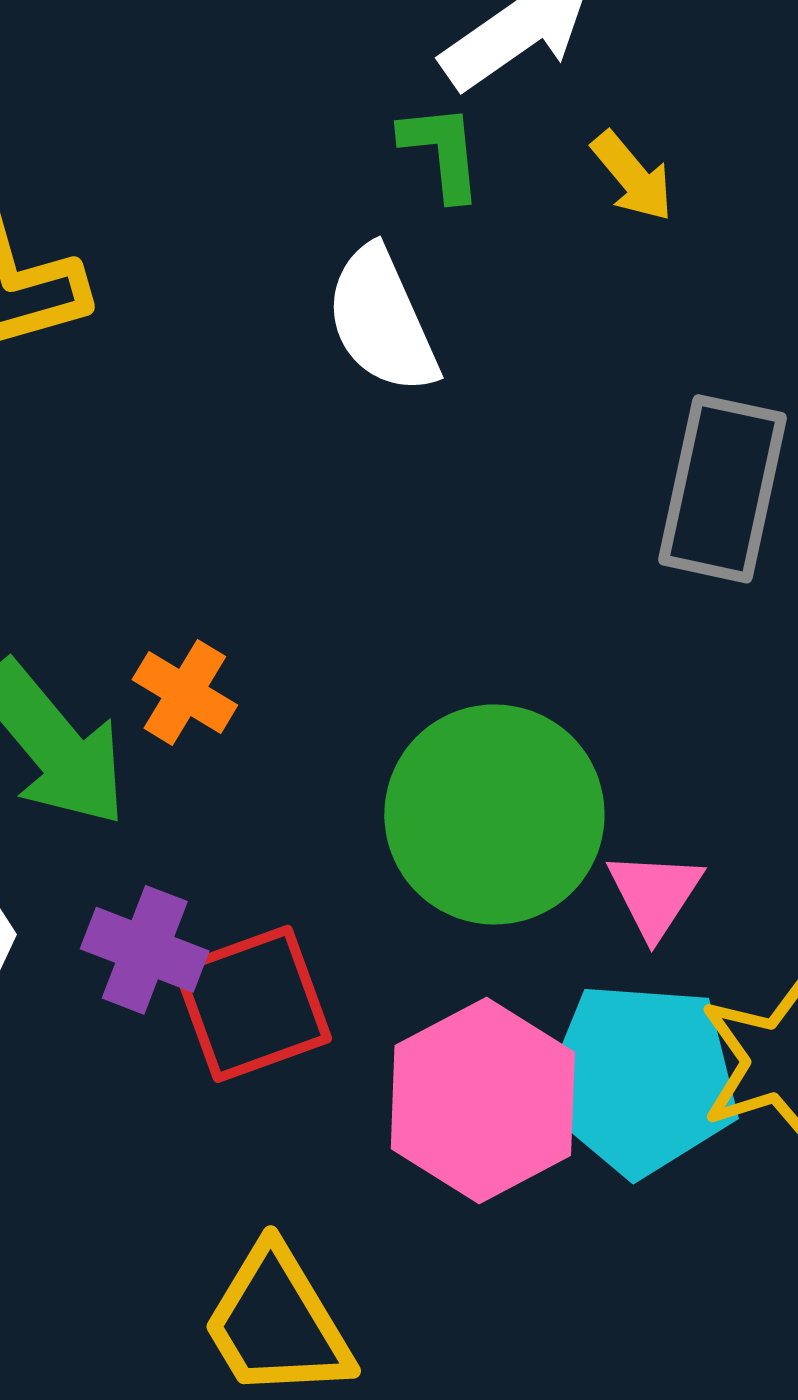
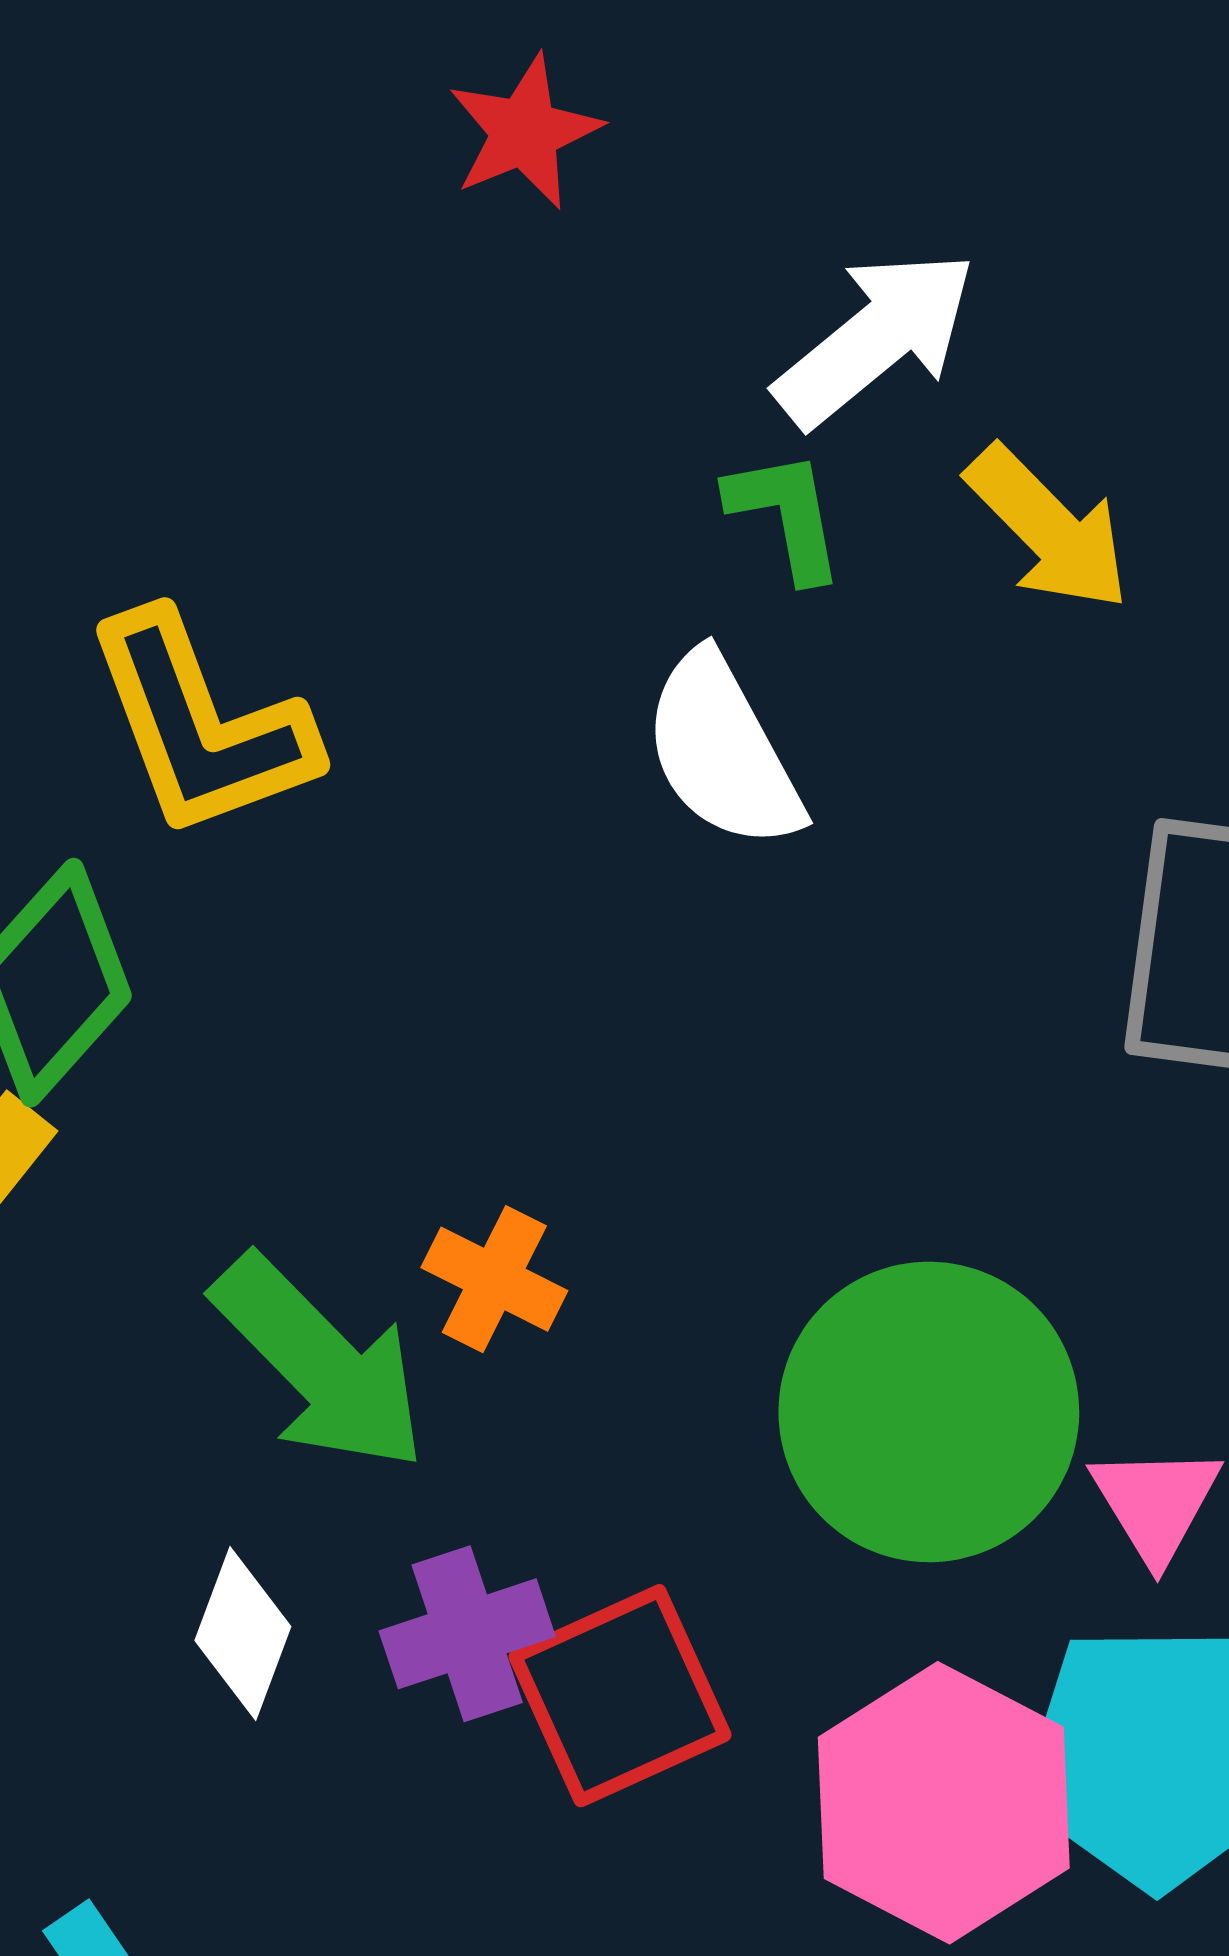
yellow arrow: (632, 176) -> (1048, 528), size x1.4
purple cross: (145, 950) -> (467, 1634), turned -35

